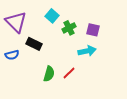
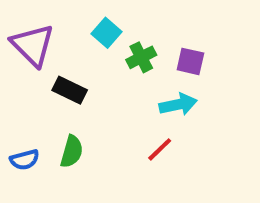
blue semicircle: (12, 55) -> (25, 160), moved
red line: (69, 73) -> (160, 149), moved
green semicircle: (49, 74) -> (72, 152), moved

